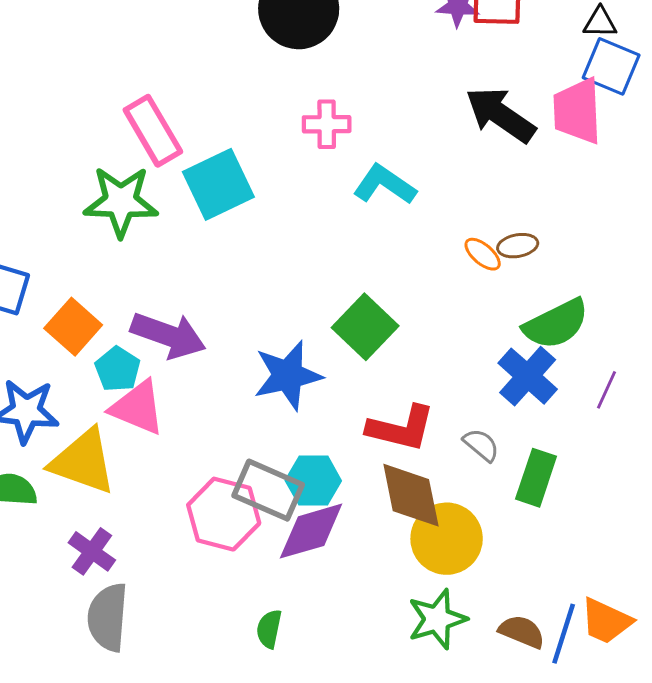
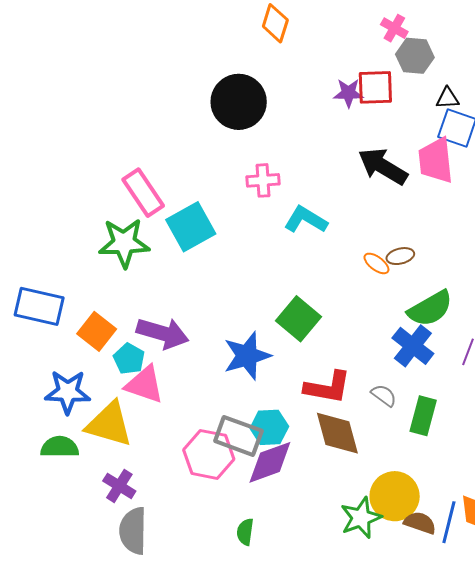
yellow circle: (447, 539) -> (395, 496), moved

